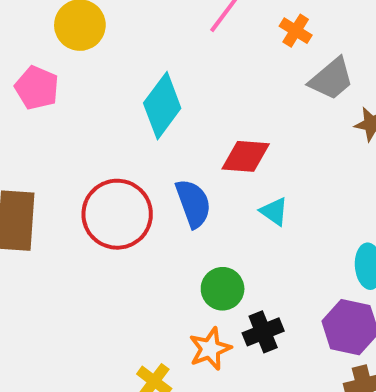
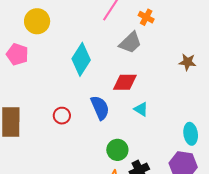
gray trapezoid: (331, 79) -> (130, 43), moved
red circle: (117, 214) -> (62, 116), size x0.5

